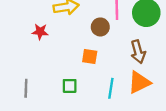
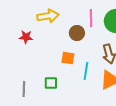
gray line: (26, 88) -> (24, 89), moved
cyan line: (111, 88) -> (86, 71), moved

